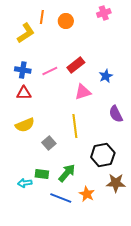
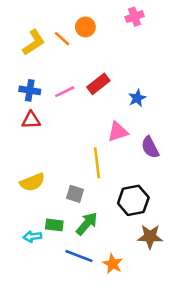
orange line: (42, 17) -> (62, 39), moved, turned -56
pink triangle: (83, 92) -> (118, 132), moved
yellow semicircle: (25, 125) -> (32, 182), moved
gray square: (49, 143) -> (75, 194), moved, turned -32
orange star: (87, 194) -> (113, 264), moved

